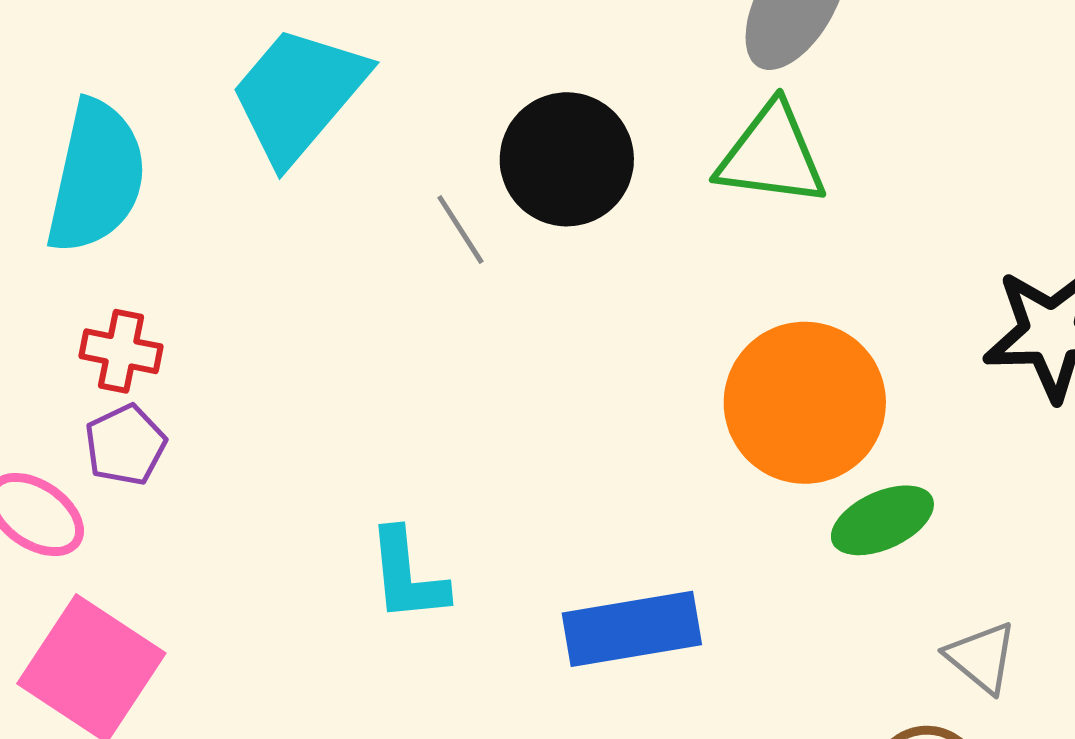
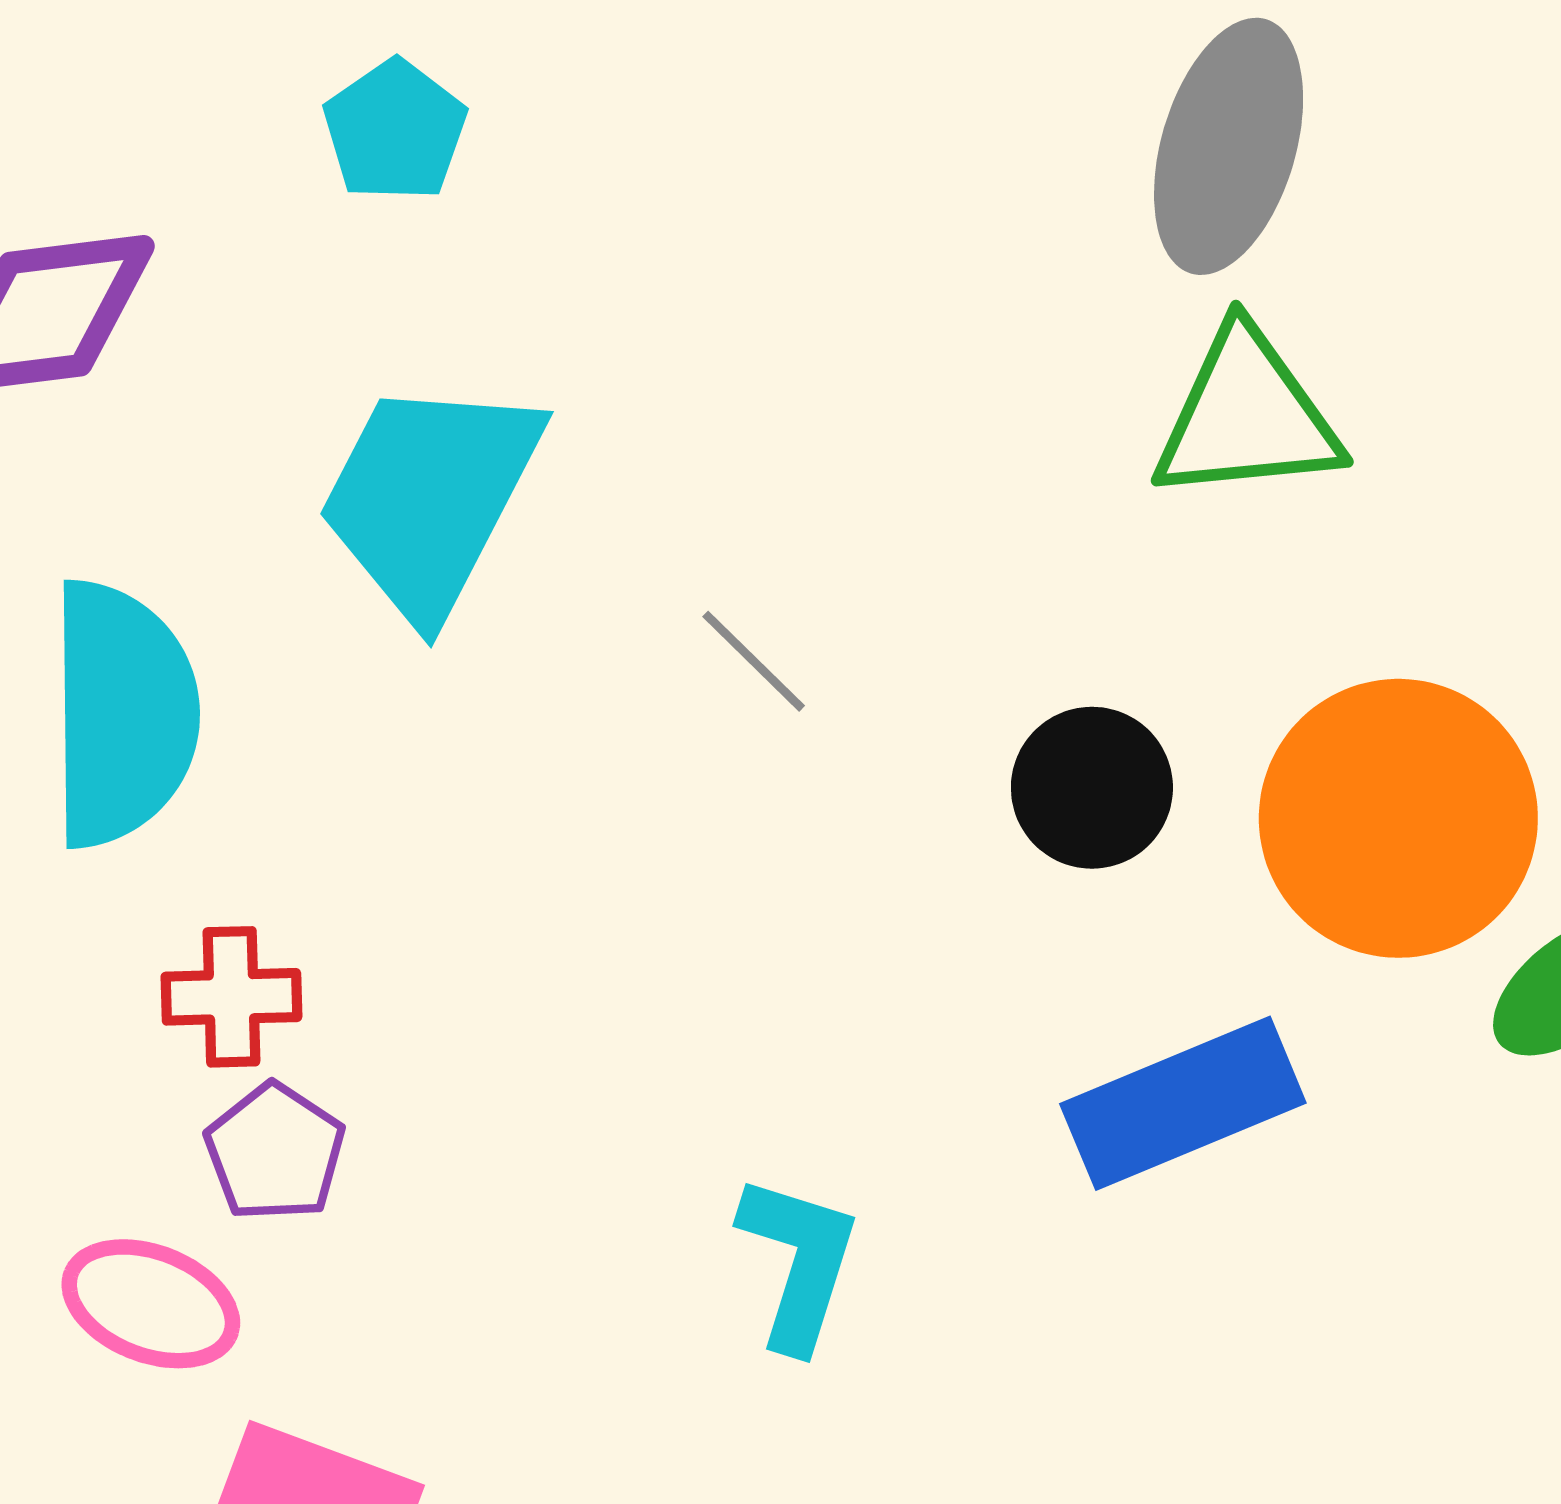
black circle: (567, 159) -> (1092, 788), moved, size x0.7
cyan L-shape: (407, 575) -> (799, 1262), turned -144
blue rectangle: (632, 629) -> (1183, 1103), moved

